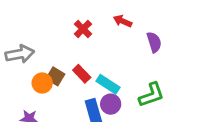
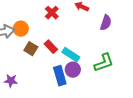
purple semicircle: (154, 42) -> (106, 23), turned 35
orange circle: (42, 83) -> (21, 29), moved

